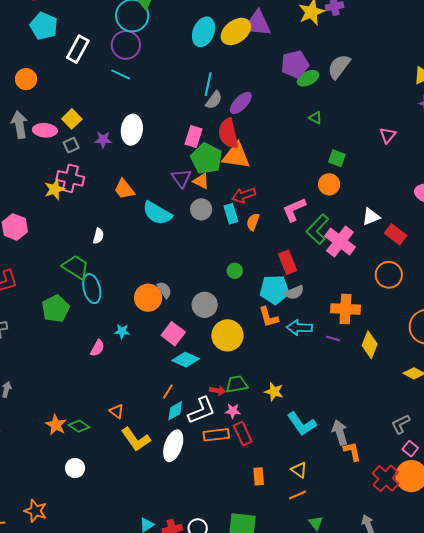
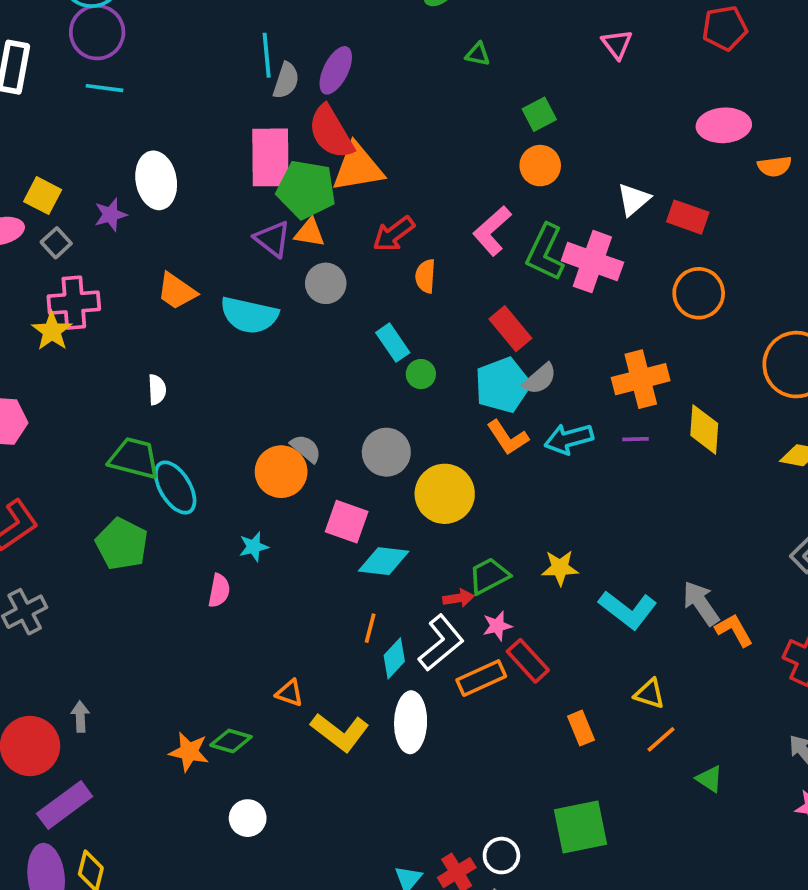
pink rectangle: (194, 137) -> (270, 157), size x1.5
green square: (337, 158) -> (539, 114), turned -30
cyan rectangle: (231, 214) -> (393, 343), moved

